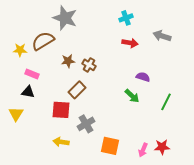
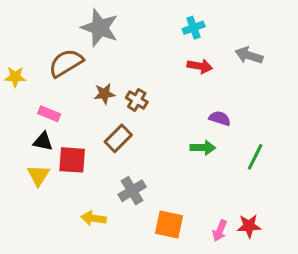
yellow star: (20, 50) -> (15, 77), moved
green arrow: (132, 96) -> (203, 148), turned -42
red square: (61, 110) -> (72, 160), moved
yellow triangle: (16, 114) -> (38, 175), moved

